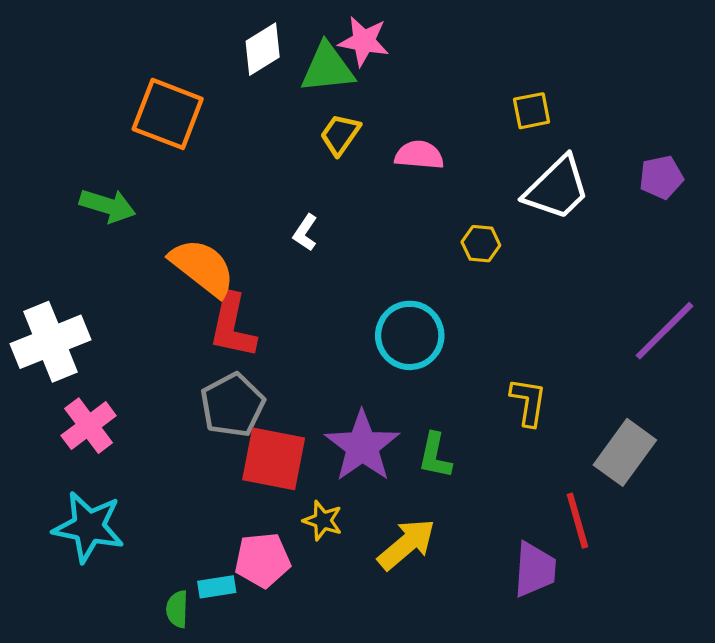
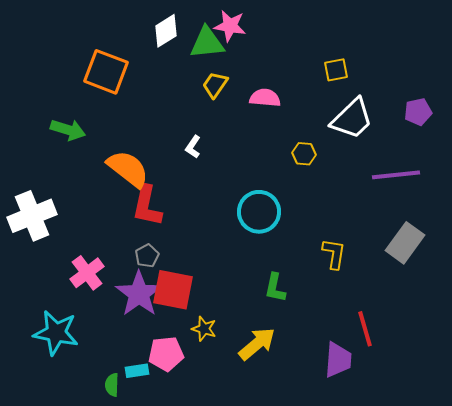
purple line: (664, 331) -> (396, 175), moved, turned 39
gray pentagon: (233, 405) -> (147, 256), size x0.6
pink cross: (89, 426) -> (87, 273), moved
purple star: (362, 446) -> (139, 294), moved
gray rectangle: (625, 452) -> (405, 243), moved

